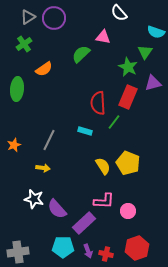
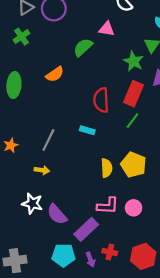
orange semicircle: (44, 69) -> (55, 74), moved
green line: (114, 122) -> (132, 121), moved
yellow semicircle: (103, 166) -> (107, 168), turned 30
pink circle: (128, 211) -> (134, 208), moved
red cross: (106, 254) -> (110, 252), moved

